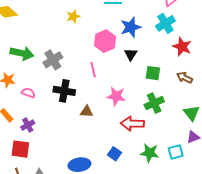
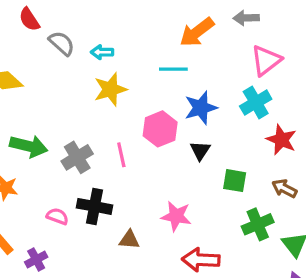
yellow star: (73, 16) -> (110, 89), size x1.5
pink line: (93, 70) -> (121, 155), moved
pink semicircle: (28, 93) -> (57, 216), moved
green cross: (154, 103) -> (258, 224), moved

